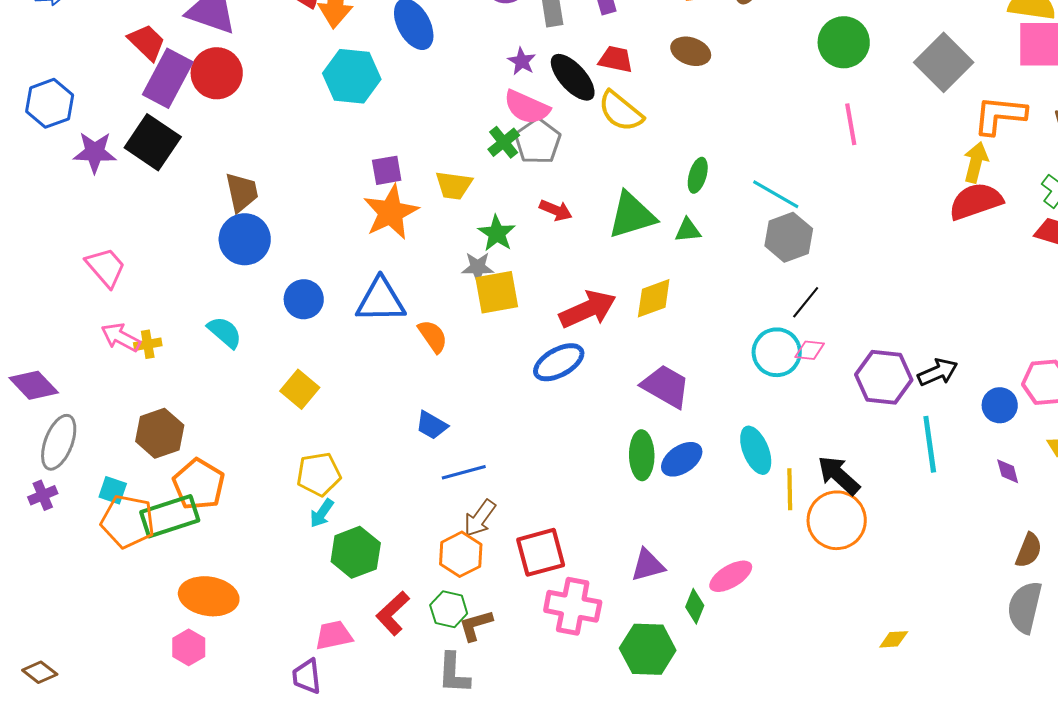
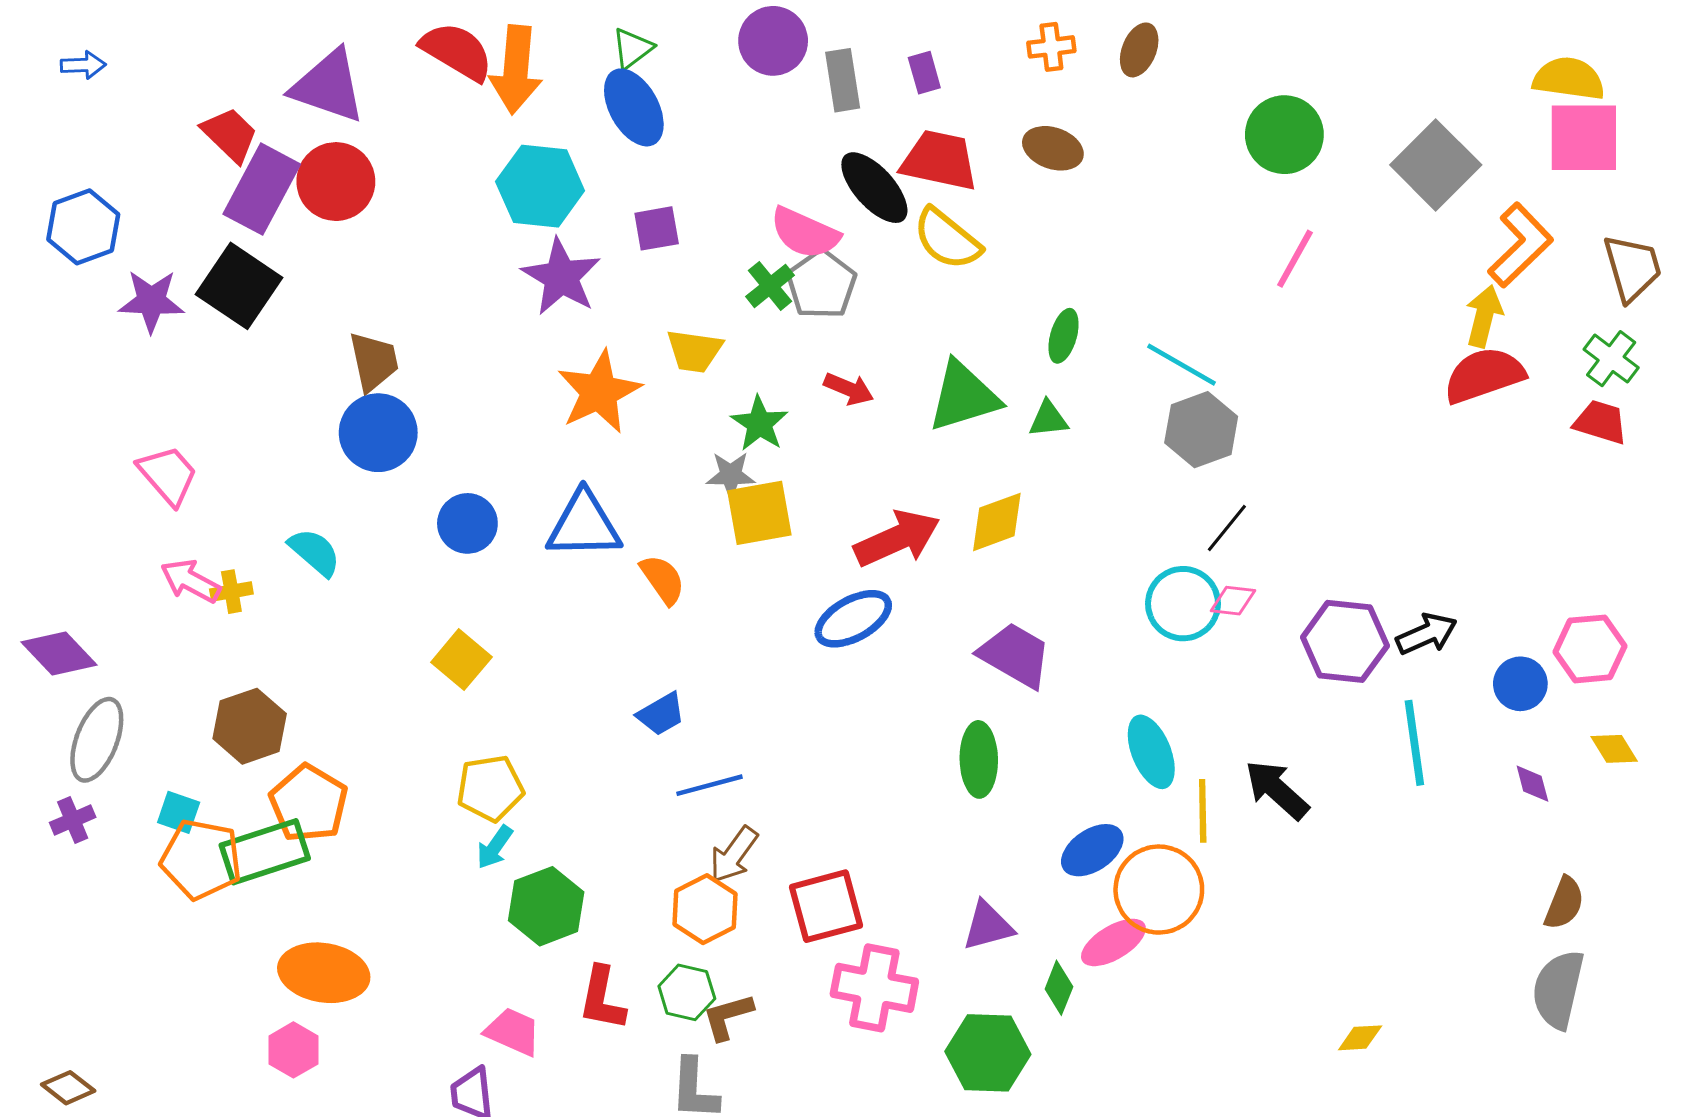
red trapezoid: (616, 59) -> (939, 160), size x1.5
purple star: (522, 61) -> (561, 277), moved, size x1.8
orange L-shape: (1000, 115) -> (1520, 245), turned 130
pink line: (851, 124) -> (1295, 259), turned 39
purple square: (387, 170) -> (657, 228), moved
cyan semicircle: (225, 332) -> (315, 552), moved
blue trapezoid: (432, 425) -> (661, 714), turned -60
blue ellipse: (682, 459) -> (1092, 850), moved
orange circle: (837, 520) -> (1159, 890), moved
red L-shape: (393, 613) -> (602, 998), turned -36
pink trapezoid: (334, 635) -> (513, 1032), turned 36

